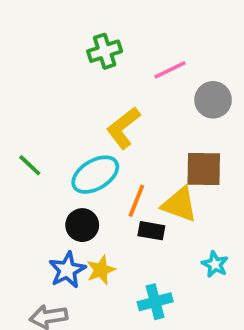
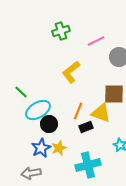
cyan ellipse: (95, 175) -> (38, 110), moved
black rectangle: (151, 231) -> (86, 127), turned -32
cyan cross: (155, 302) -> (88, 165), size x1.4

